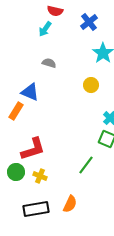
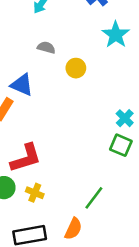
yellow circle: (91, 85) -> (76, 68), moved
green line: (86, 165) -> (94, 198), moved

